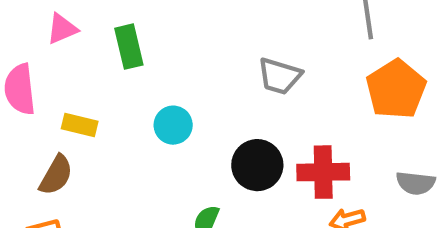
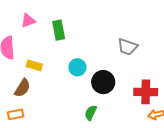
black circle: (257, 165) -> (103, 82), moved

